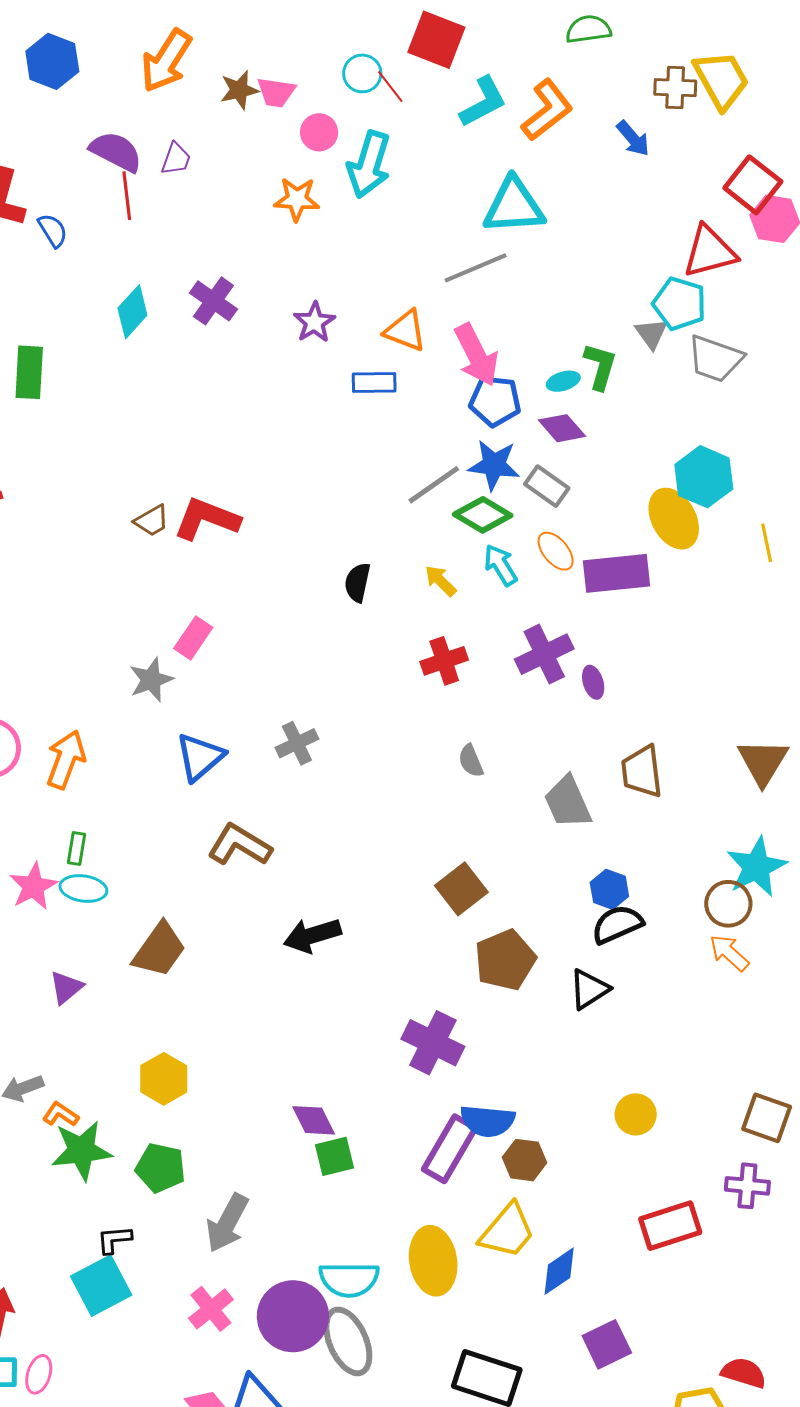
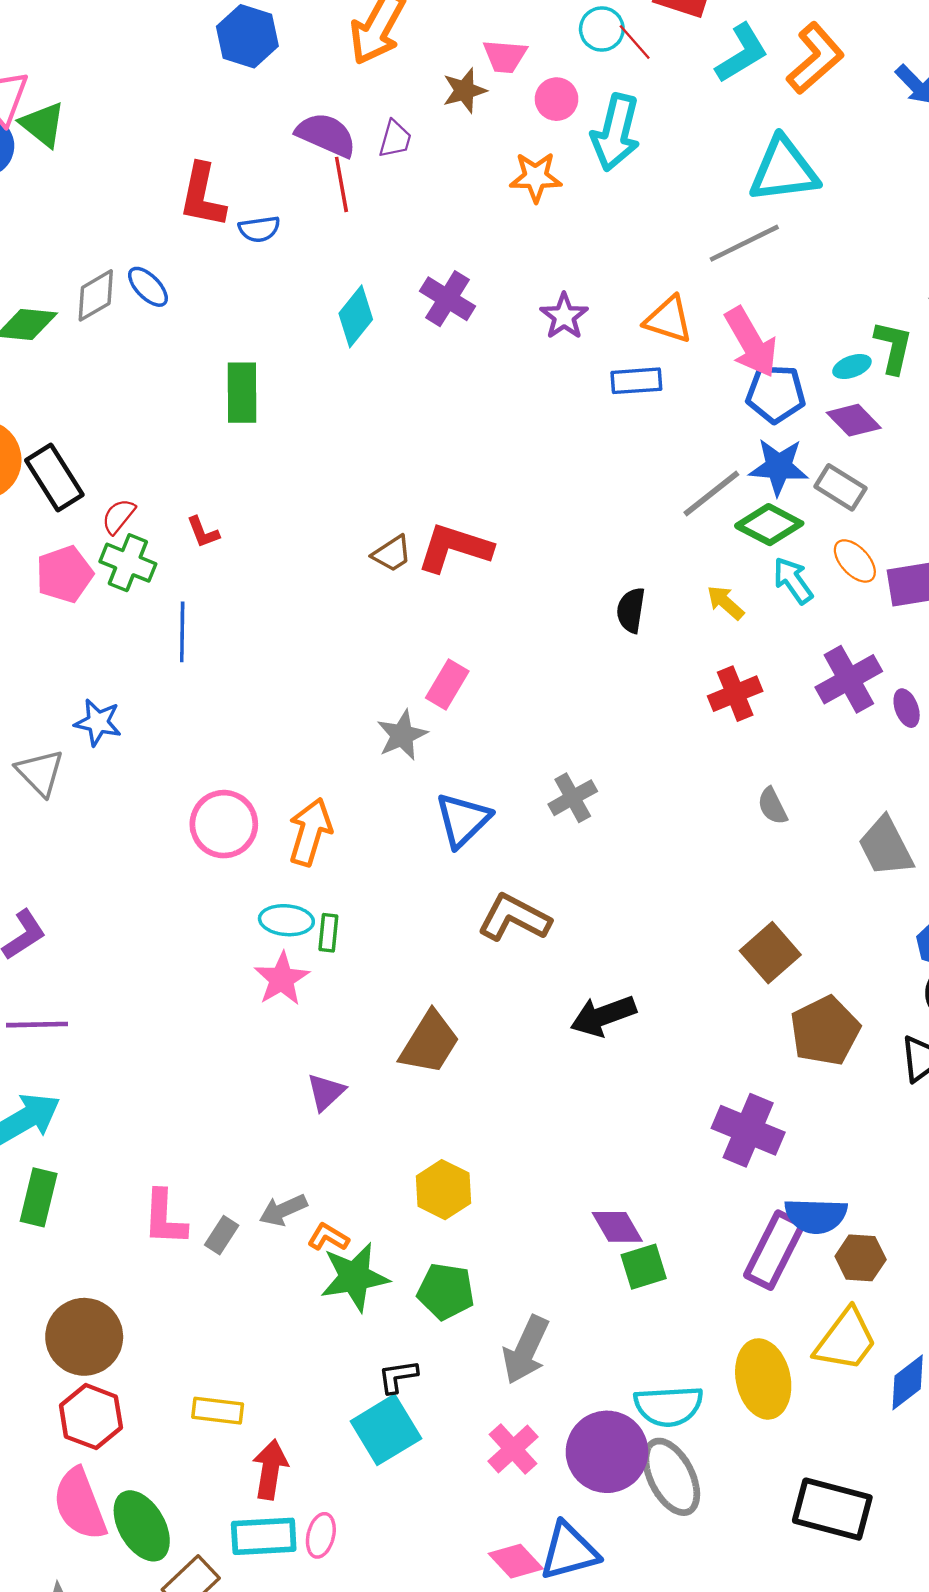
brown star: (239, 90) -> (464, 91), moved
blue semicircle: (53, 230) -> (259, 229), turned 117
cyan ellipse: (83, 889) -> (286, 920), moved

